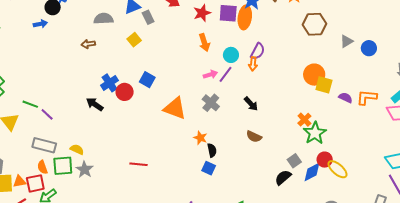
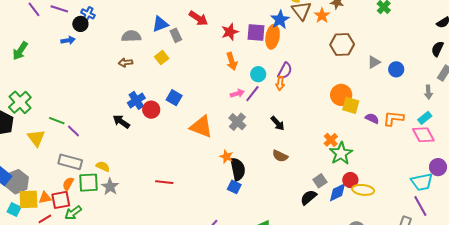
brown arrow: (88, 44) -> (126, 63), moved
black semicircle: (212, 150) -> (238, 169), size x1.6
orange semicircle: (42, 167) -> (68, 184), turned 48
yellow ellipse: (337, 169) -> (363, 190), turned -35

